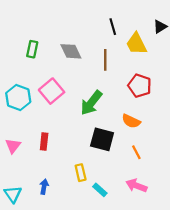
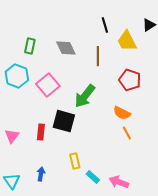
cyan hexagon: (18, 97) -> (17, 76), moved
black square: (102, 139) -> (64, 121), moved
orange line: (136, 152) -> (127, 133), moved
pink arrow: (136, 186) -> (119, 182), moved

